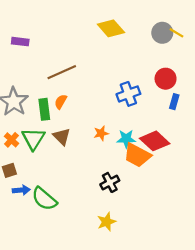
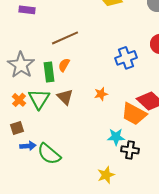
cyan star: (126, 139) -> (116, 137), moved
black cross: (110, 182) -> (130, 150), moved, turned 36

